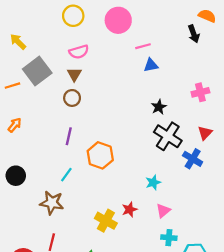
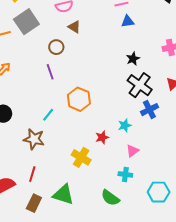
brown triangle: (74, 74) -> (74, 27), moved, turned -32
purple line: (69, 136) -> (50, 72), moved, turned -35
blue cross: (193, 159) -> (149, 110), moved, turned 30
red star: (129, 209) -> (102, 137), moved
cyan cross: (169, 238) -> (125, 174), moved

